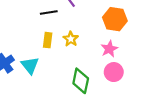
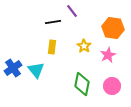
yellow star: (71, 39) -> (84, 46), moved
pink circle: (114, 72) -> (112, 86), moved

